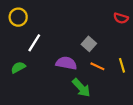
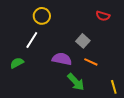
yellow circle: (18, 17) -> (42, 16), moved
red semicircle: (121, 18) -> (103, 16), moved
yellow line: (122, 65) -> (114, 87), moved

